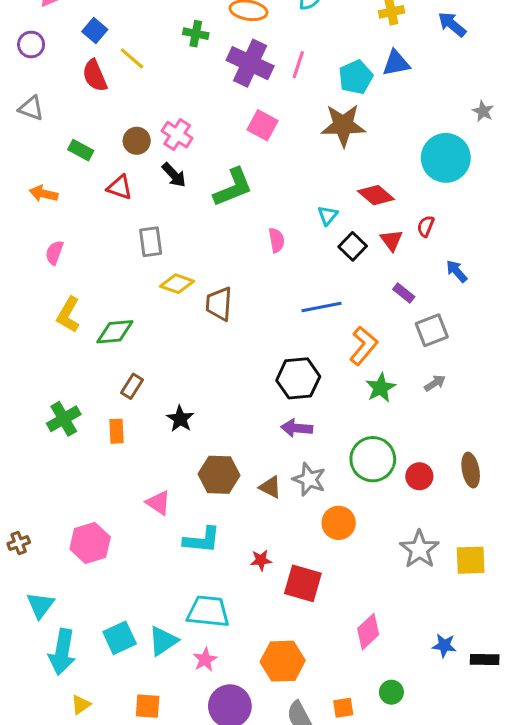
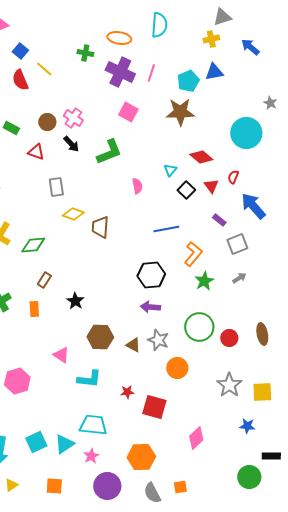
blue arrow: (457, 271) -> (253, 206), size x1.8
blue star: (444, 646) -> (247, 426), moved
green circle: (391, 692) -> (249, 477), moved, size x1.5

